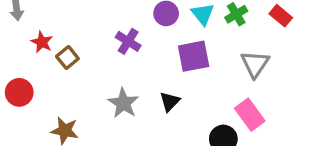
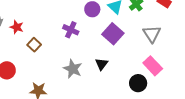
red star: (42, 42) -> (17, 27), moved
purple square: (194, 56) -> (113, 34), turned -30

